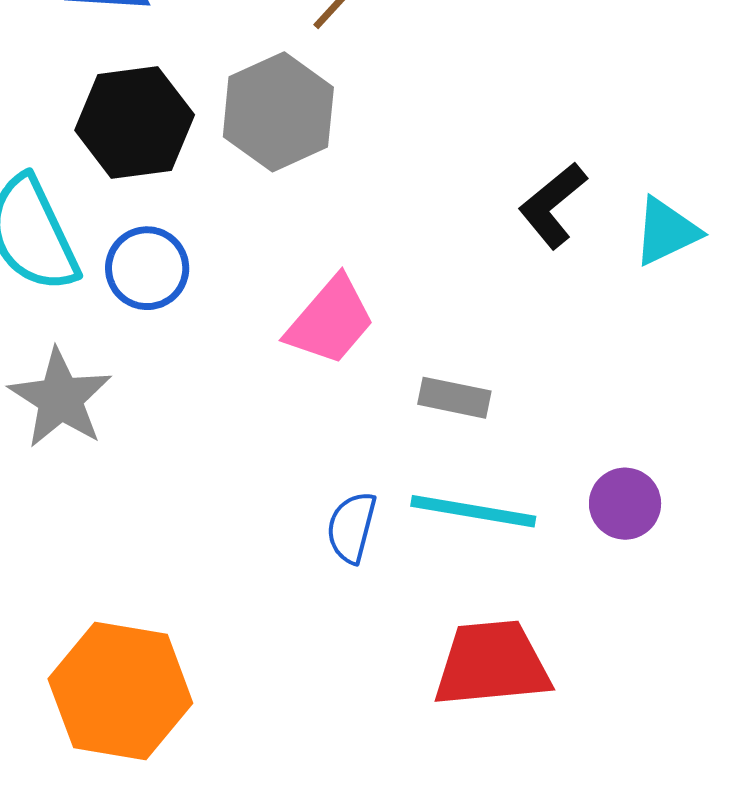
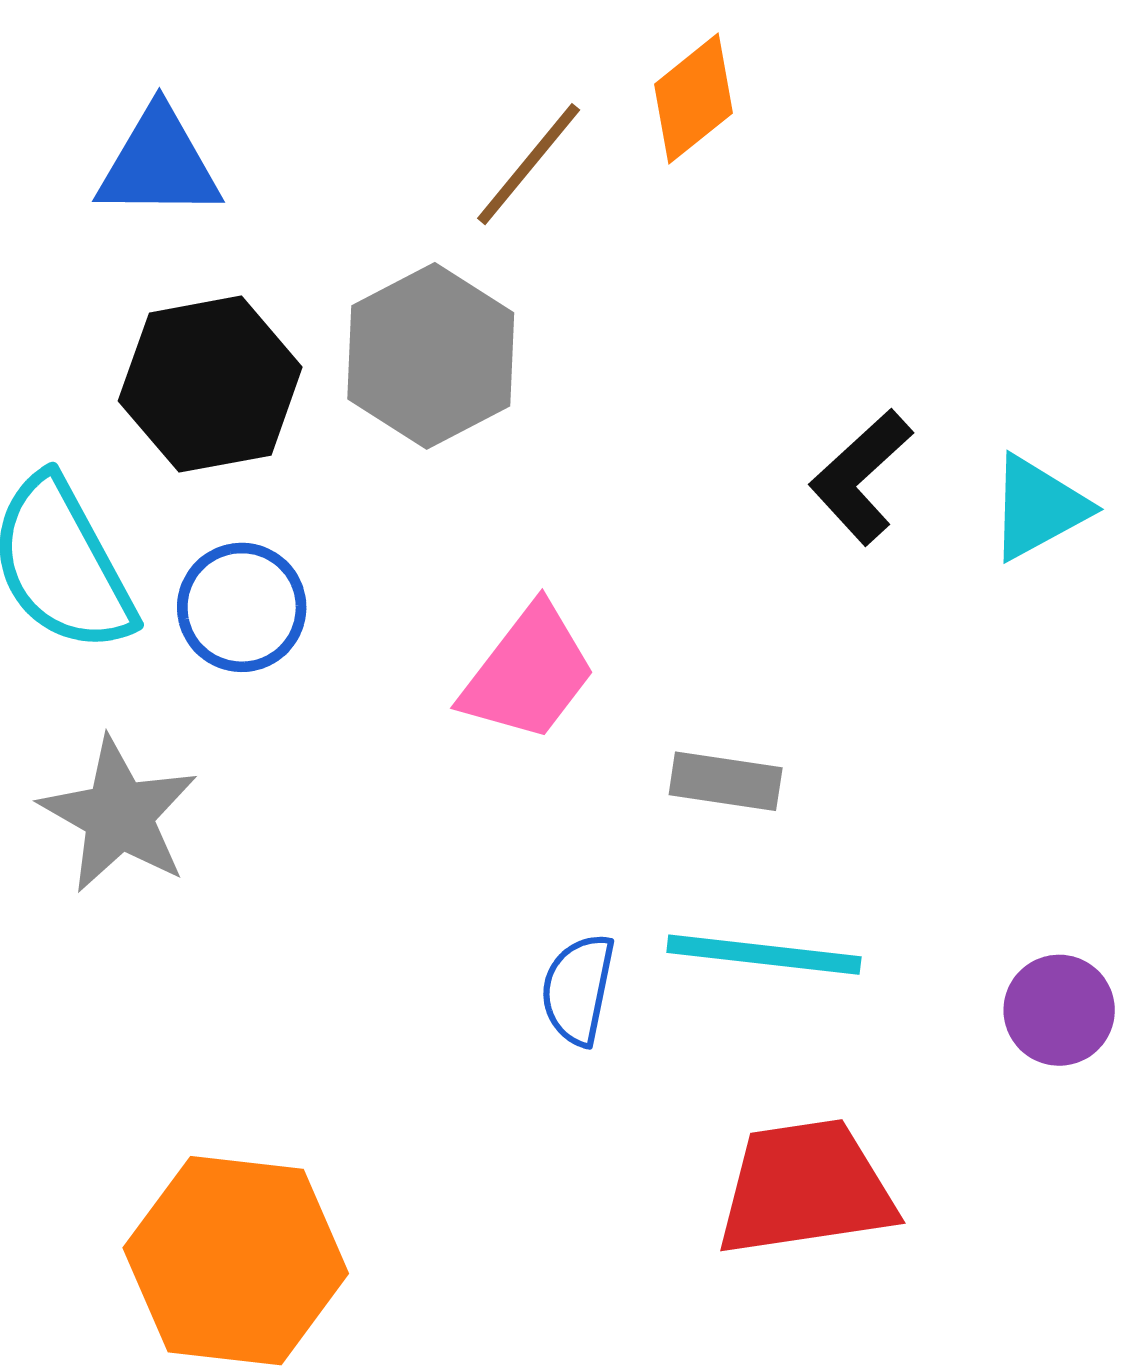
purple circle: (625, 504) -> (1059, 1010), moved

